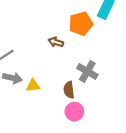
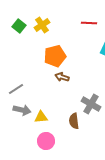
orange pentagon: (81, 24) -> (55, 56), moved
pink circle: (74, 112) -> (46, 141), moved

